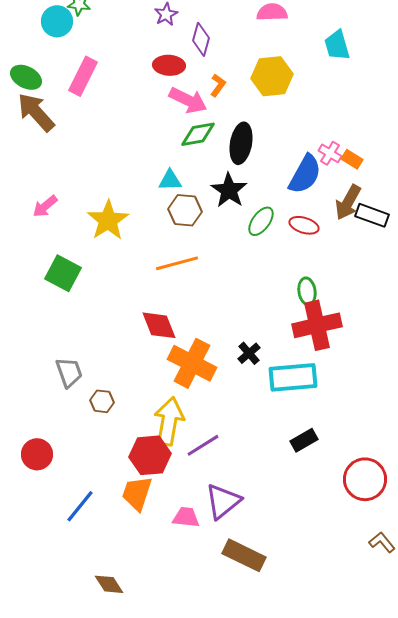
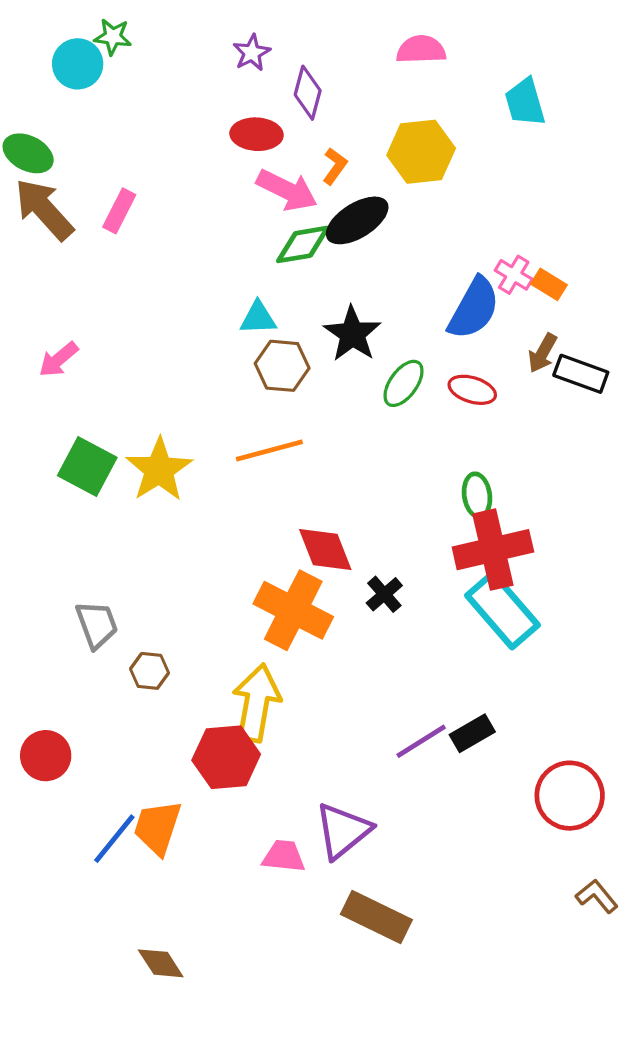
pink rectangle: (83, 76) -> (119, 211), moved, size x0.7
black ellipse: (241, 143) -> (357, 220), moved, turned 48
brown arrow: (348, 202) -> (542, 353), size x0.7
yellow star: (108, 220) -> (159, 470), moved
red diamond: (159, 325) -> (325, 550), moved
cyan rectangle: (293, 377) -> (503, 610), moved, turned 54
purple line: (203, 445) -> (421, 741), moved
orange trapezoid: (137, 493) -> (157, 828), moved

